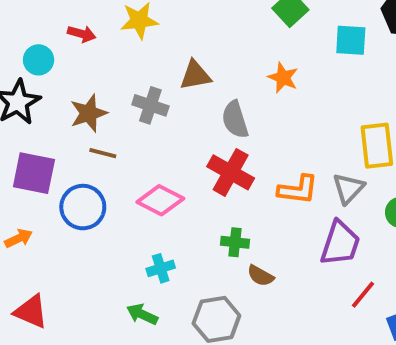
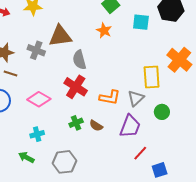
brown triangle: (195, 75) -> (60, 36), size x1.4
orange star: (283, 78) -> (104, 31), moved
green cross: (235, 242) -> (76, 123), turned -32
brown semicircle: (260, 276) -> (96, 126), moved

